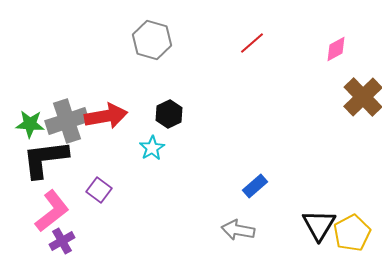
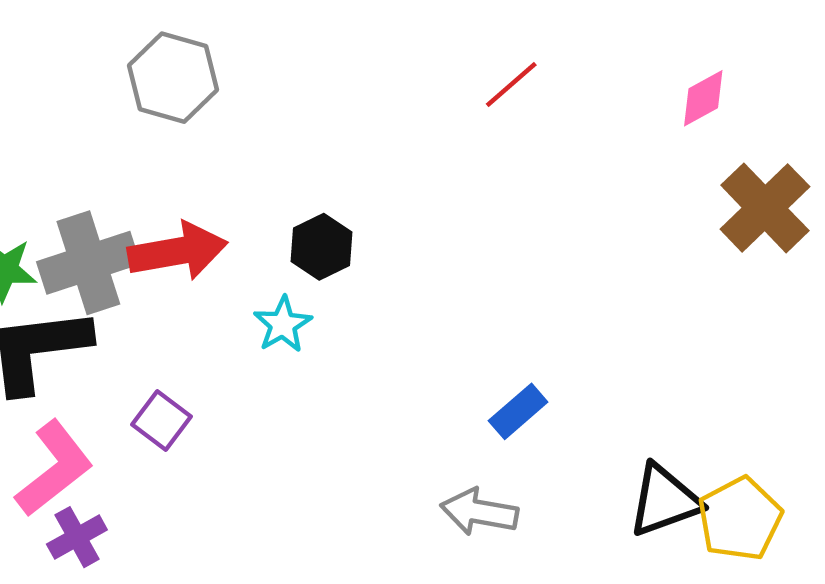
gray hexagon: (152, 40) -> (173, 78), moved
black triangle: (319, 225) -> (664, 500), turned 39

